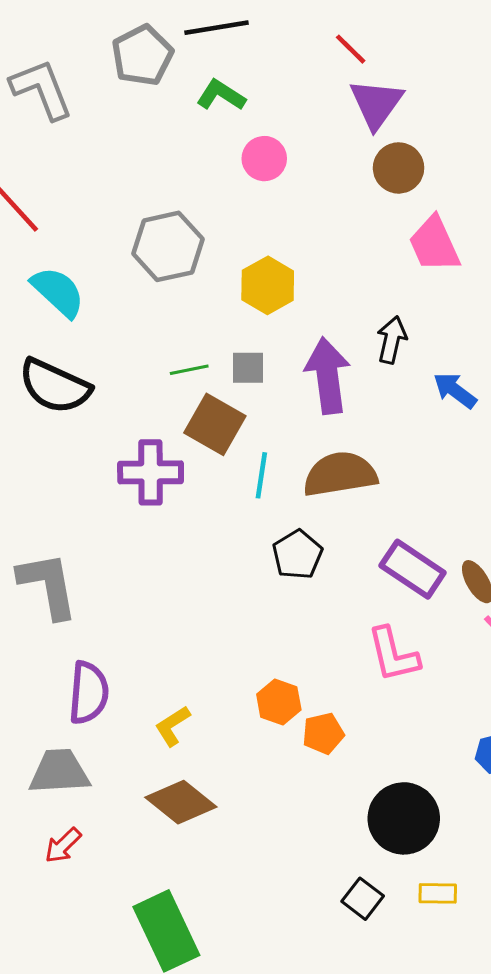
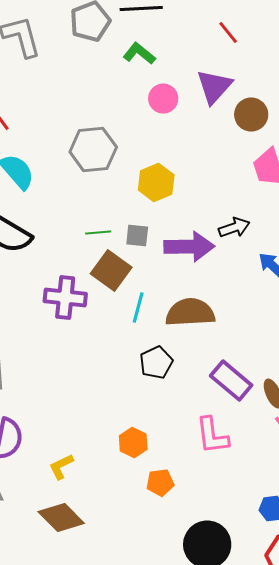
purple triangle: (376, 104) -> (214, 87), moved
black arrow: (392, 340) -> (234, 228), turned 52
purple arrow: (328, 376) -> (189, 247), turned 90
orange hexagon: (279, 702) -> (133, 443), moved

